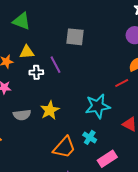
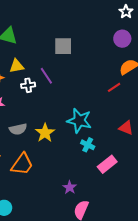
cyan star: (98, 106) -> (79, 121), moved, turned 30
yellow star: (50, 110) -> (45, 133), moved
orange trapezoid: (64, 147) -> (22, 164), moved

